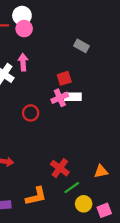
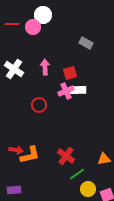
white circle: (22, 16) -> (43, 15), moved
pink arrow: (23, 62) -> (45, 67), moved
orange L-shape: (36, 196) -> (30, 155), moved

